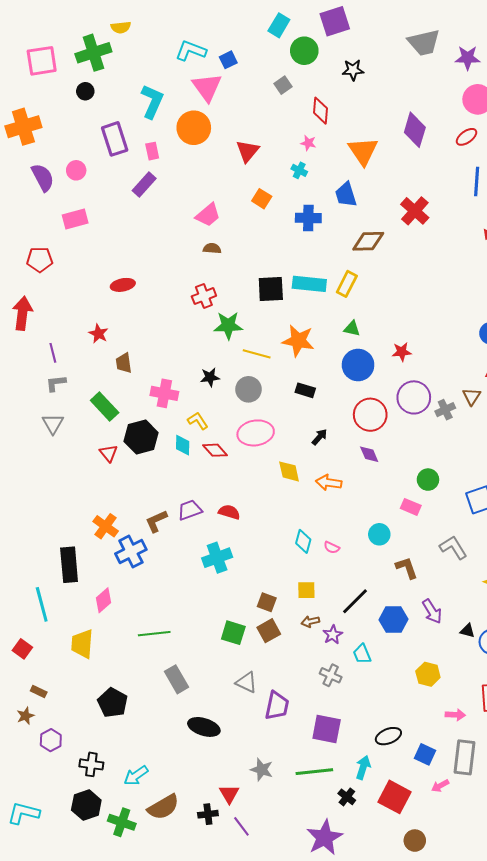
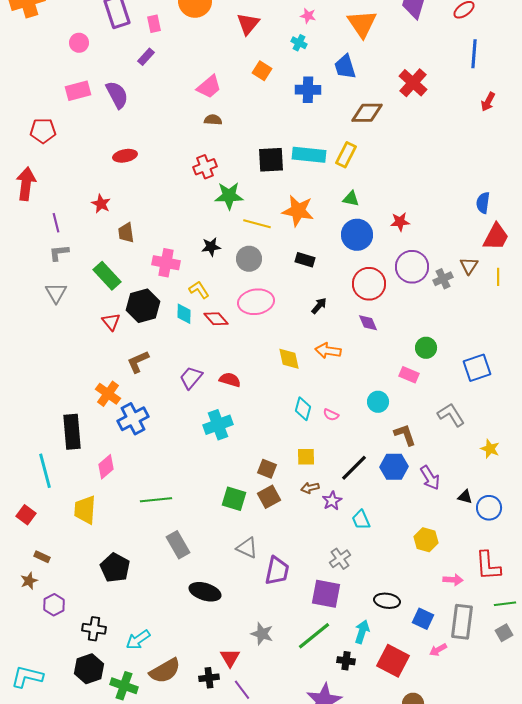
purple semicircle: (43, 177) -> (117, 95), moved
purple rectangle: (144, 185) -> (146, 57), size x0.7
yellow diamond: (289, 471) -> (289, 359), moved
purple trapezoid: (190, 510) -> (191, 378), turned -30
brown L-shape: (156, 521) -> (138, 362), moved
blue hexagon: (394, 619) -> (394, 467), moved
gray cross: (331, 675) -> (340, 559), moved, turned 30
black ellipse: (388, 736) -> (387, 601), turned 30
green line: (314, 772) -> (314, 636), turned -33
black cross: (347, 797) -> (346, 661), turned -30

